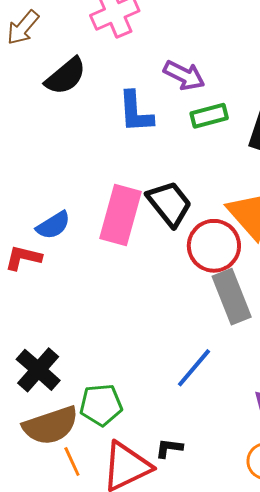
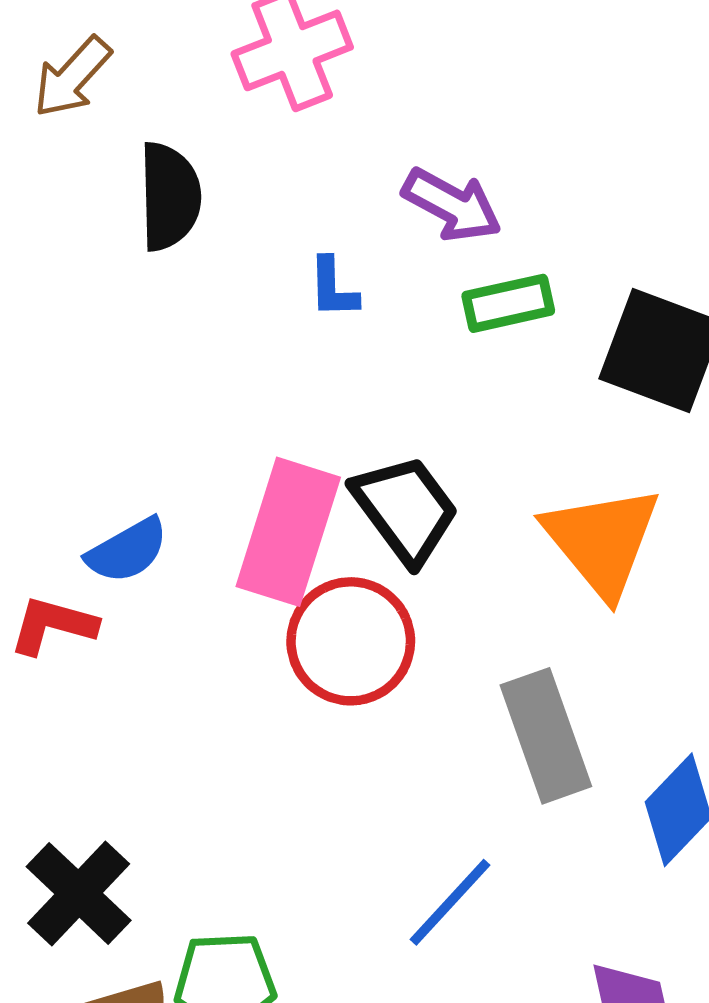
black semicircle: (66, 76) -> (170, 196), turned -54
blue L-shape: (136, 112) -> (333, 288), size x0.6
red circle: (214, 246) -> (351, 641), moved

